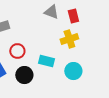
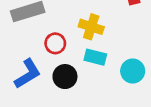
yellow cross: (69, 39) -> (91, 27), moved, turned 36

